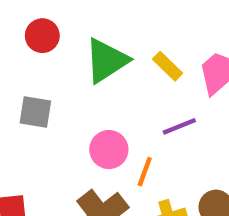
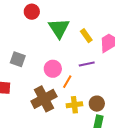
green triangle: (107, 61) -> (59, 28), turned -40
gray square: (35, 112) -> (18, 59), moved

